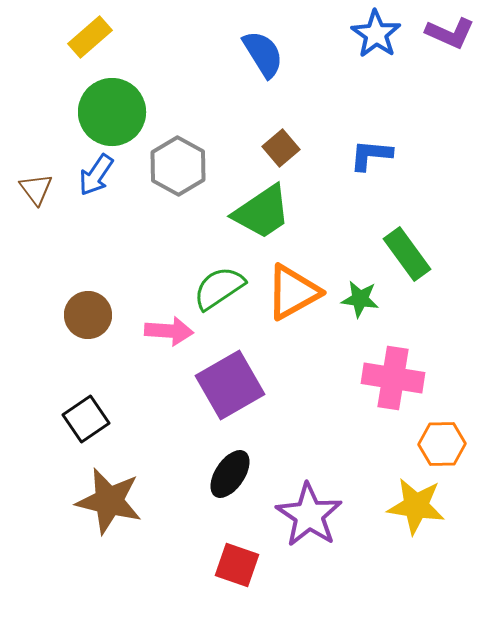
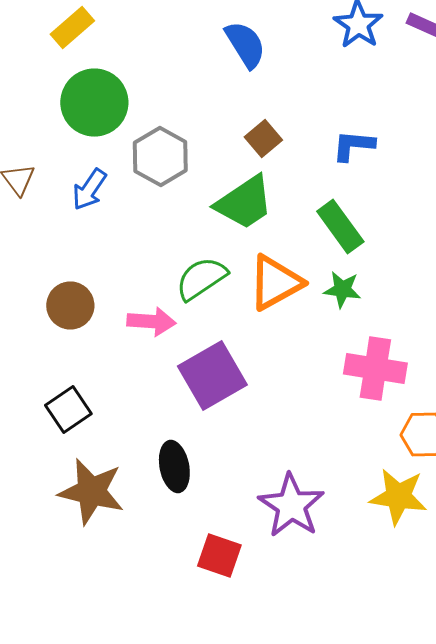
blue arrow: (96, 175) -> (89, 190), moved
green rectangle: (407, 254) -> (340, 226), moved
black ellipse: (230, 474) -> (174, 466), moved, turned -45

